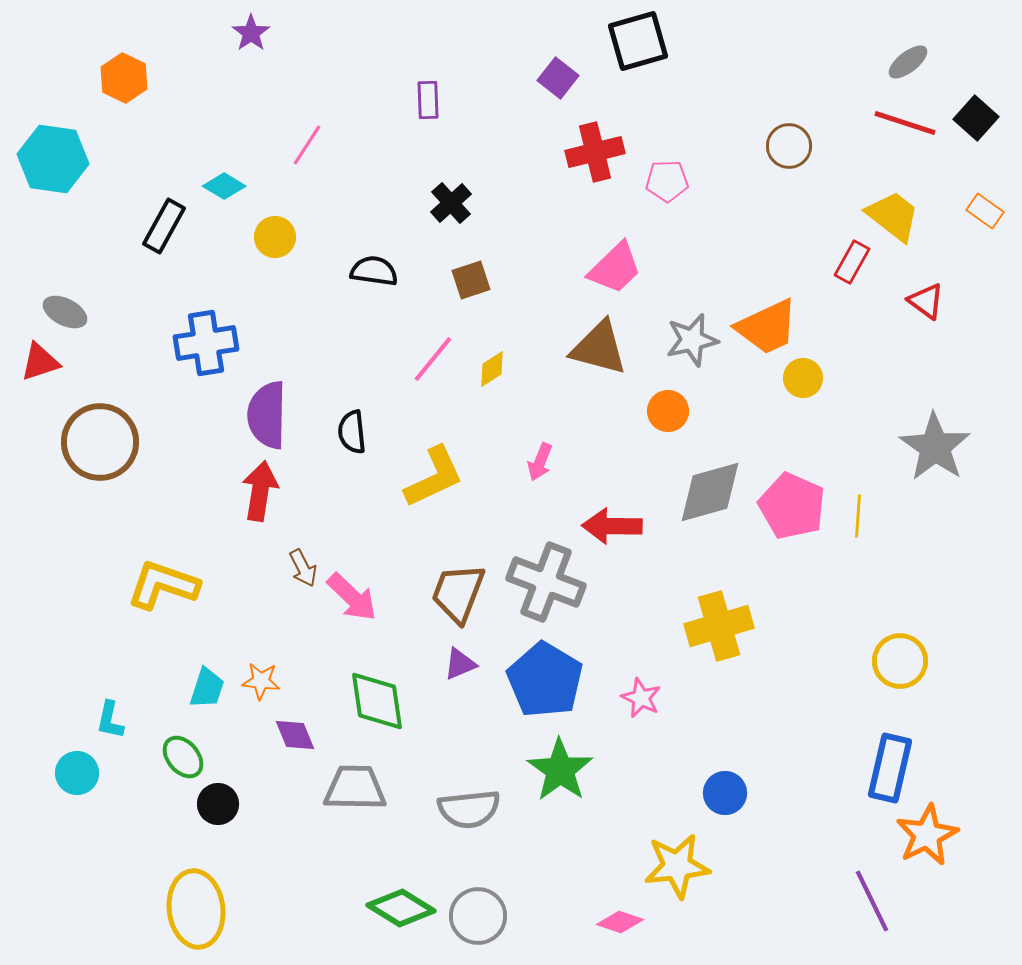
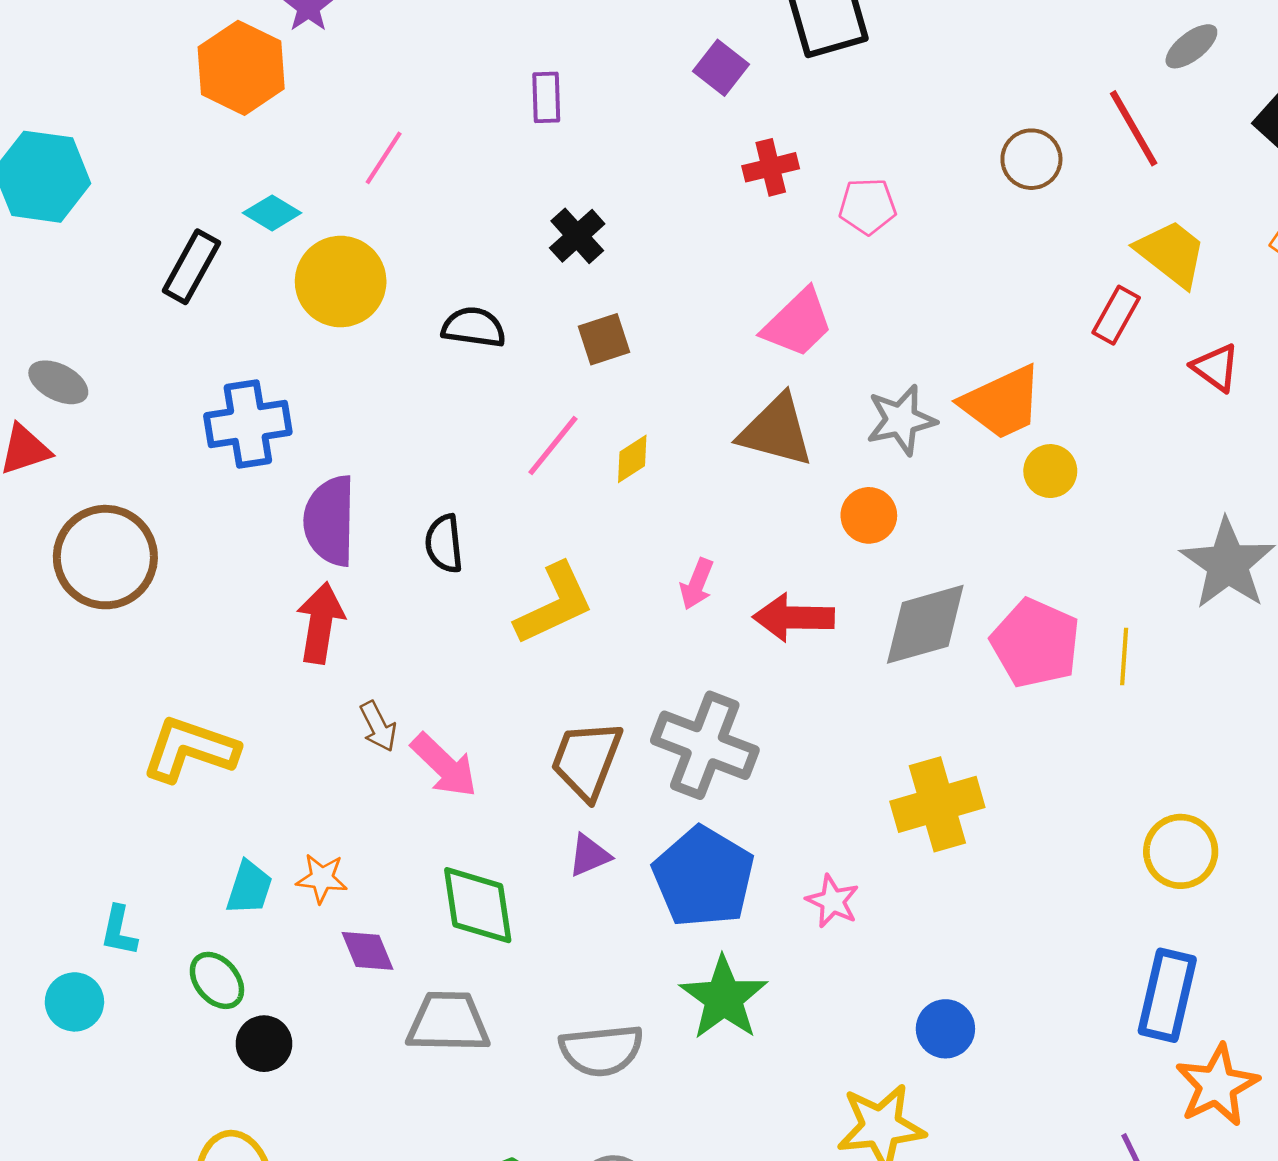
orange hexagon: (124, 78) -> (241, 68), moved, size x1.4
red line: (905, 123) -> (1134, 128), moved, turned 42
red cross: (595, 152) -> (771, 167), size x0.7
yellow circle: (275, 237) -> (341, 282), size x1.6
red arrow: (612, 526) -> (794, 618), moved

